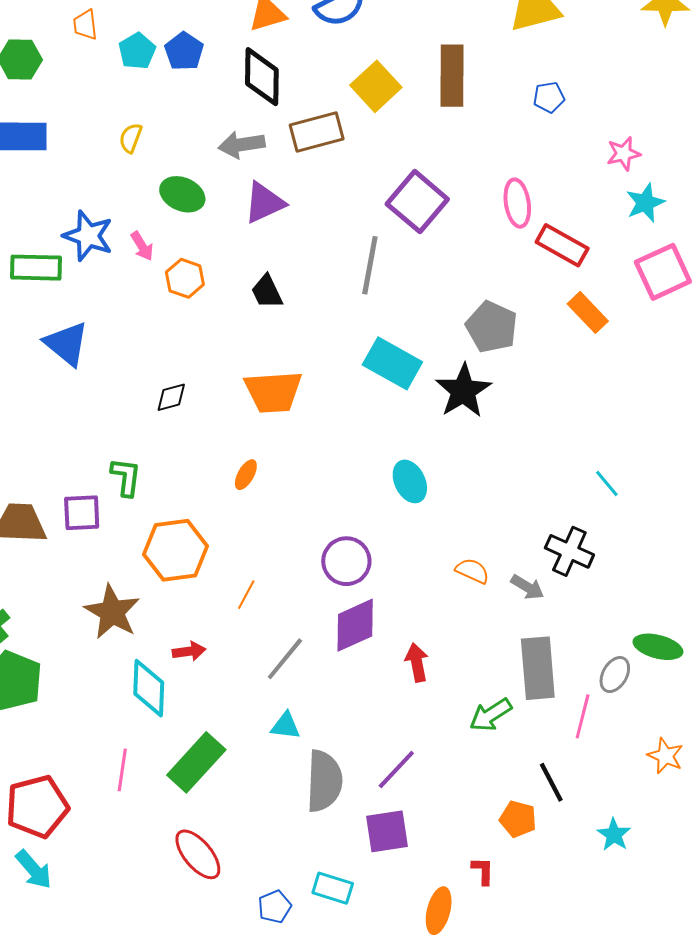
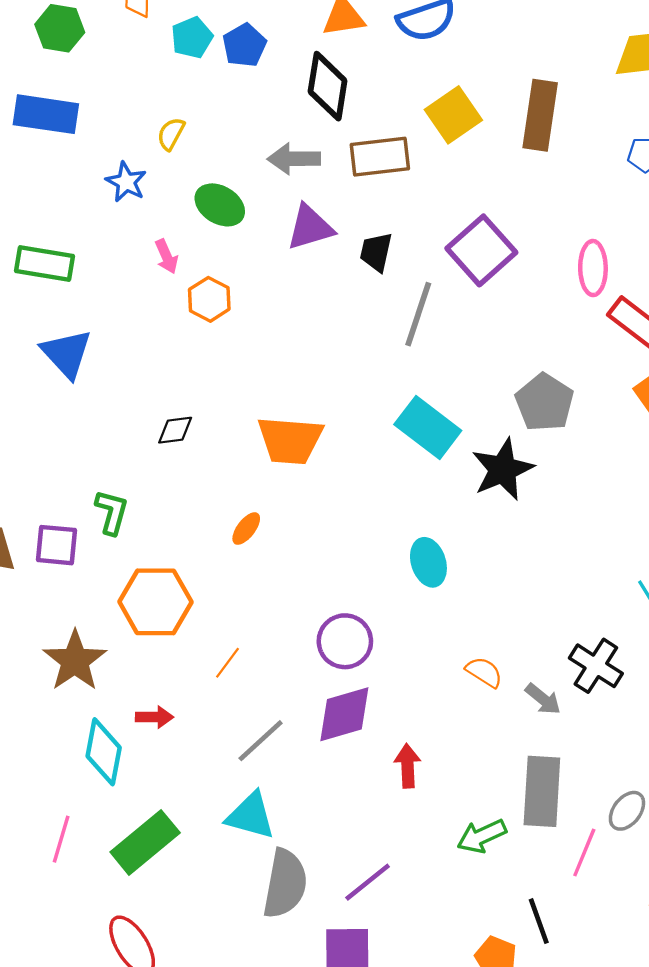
blue star: (88, 236) -> (126, 182), moved, size x0.7
black trapezoid: (267, 292) -> (376, 252), moved, turned 30
cyan triangle: (286, 726) -> (251, 816), size x1.5

